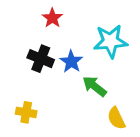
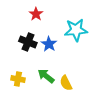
green arrow: (94, 86) -> (46, 76), moved
yellow semicircle: (116, 118) -> (66, 83), moved

